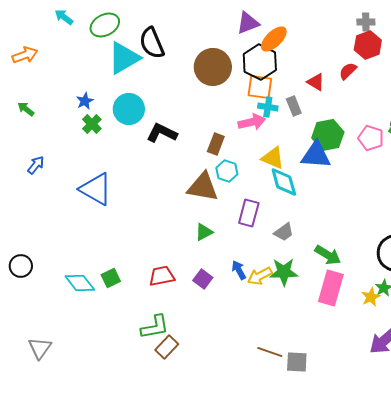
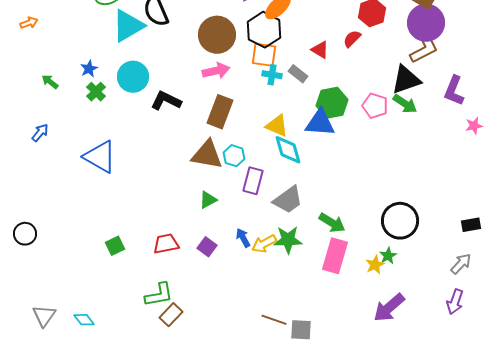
orange arrow: (25, 55) -> (29, 23), size x0.7
gray rectangle: (294, 106) -> (298, 74), turned -30
green arrow: (26, 109) -> (50, 82), moved
pink arrow: (252, 122) -> (216, 71), moved
brown rectangle: (216, 144) -> (220, 112), size x1.5
cyan hexagon: (227, 171) -> (234, 156), moved
gray trapezoid: (284, 232) -> (288, 200), size x1.5
cyan diamond: (80, 283) -> (84, 320), moved, size x0.7

